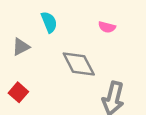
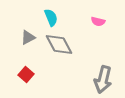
gray diamond: (79, 64) -> (59, 44), moved

